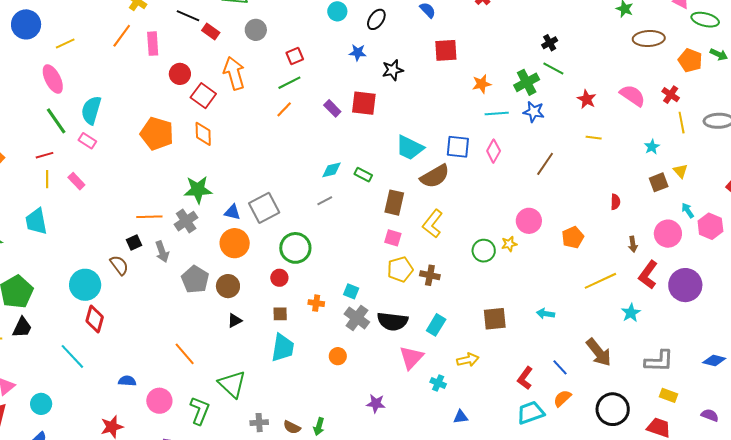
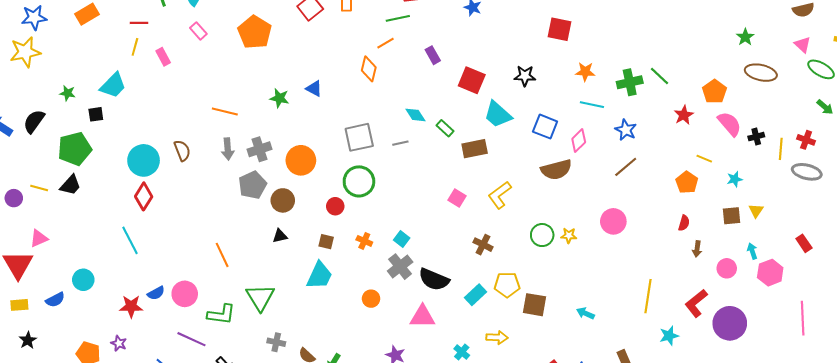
black cross: (550, 43) -> (756, 137), moved
orange pentagon: (690, 60) -> (714, 91), moved
black star: (393, 70) -> (525, 76), moved
red cross: (671, 95) -> (806, 140), moved, turned -30
red square: (364, 103) -> (472, 80), moved
blue star: (534, 112) -> (626, 130), moved
yellow line: (682, 123) -> (781, 149), moved
orange diamond: (203, 134) -> (369, 69), moved
yellow line: (594, 138) -> (704, 159), moved
pink rectangle: (87, 141) -> (198, 31), moved
cyan diamond: (332, 170) -> (415, 115), turned 55
brown semicircle: (435, 176) -> (556, 170), moved
green star: (198, 190) -> (280, 98), size x0.7
brown rectangle: (394, 203) -> (475, 149), moved, turned 50
gray square: (264, 208) -> (359, 137), moved
blue triangle: (232, 212) -> (314, 89), moved
cyan trapezoid: (36, 221) -> (113, 85), turned -140
gray cross: (186, 221) -> (260, 149), moved
pink circle: (529, 221) -> (613, 221), moved
pink circle: (668, 234) -> (727, 268), size x0.7
orange pentagon: (573, 237) -> (687, 182), moved, turned -30
black square: (134, 243) -> (96, 114), moved
brown arrow: (633, 244) -> (697, 249), moved
yellow pentagon: (400, 269) -> (507, 285), moved
yellow line: (600, 281) -> (648, 296), turned -72
cyan line: (72, 356) -> (130, 240), moved
pink triangle: (411, 358) -> (422, 317), moved, turned 32
blue semicircle: (127, 381) -> (156, 293), moved, turned 132
cyan circle: (41, 404) -> (83, 280), moved
green L-shape: (200, 411) -> (221, 314), turned 60

